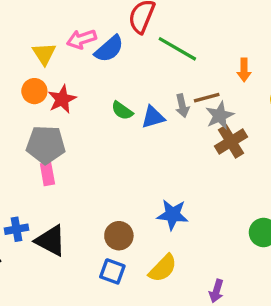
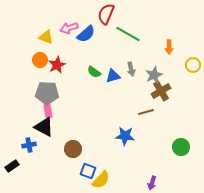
yellow triangle: (44, 54) -> (46, 37), turned -35
brown line: (207, 98) -> (146, 112), moved
brown circle: (119, 236) -> (73, 149), moved
black triangle: (51, 241) -> (44, 127), moved
yellow semicircle: (163, 268) -> (101, 180), moved

